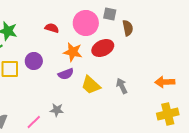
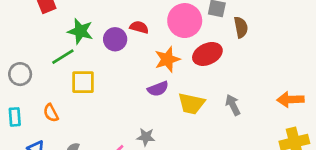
orange star: (73, 52) -> (167, 59), turned -30
purple circle: (34, 61) -> (115, 39), moved
yellow trapezoid: (91, 85) -> (191, 104), turned -30

